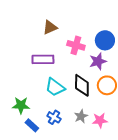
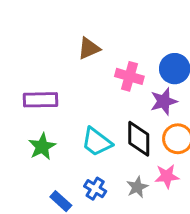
purple rectangle: (43, 59) -> (41, 100), moved
green star: (21, 105) -> (42, 147), moved, turned -30
pink star: (100, 120) -> (167, 176), moved

